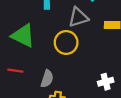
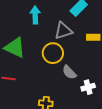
gray semicircle: (47, 79) -> (69, 72), moved, turned 119

